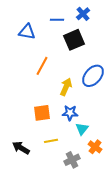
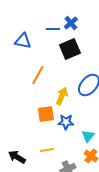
blue cross: (83, 14) -> (71, 23), moved
orange square: (42, 113) -> (46, 114), moved
cyan triangle: (82, 129) -> (88, 136), moved

